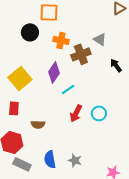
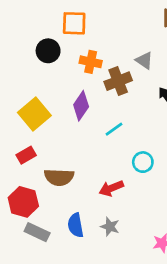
cyan line: (68, 89) -> (114, 129), moved
red rectangle: (14, 108) -> (26, 155), turned 56
red arrow: (76, 113) -> (111, 188), moved, turned 42
brown semicircle: (38, 124) -> (59, 177), size x1.5

